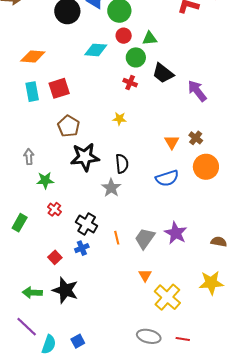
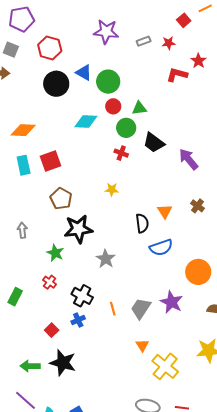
brown cross: (196, 138) -> (197, 206), moved
black semicircle: (122, 164) -> (142, 223), moved
orange circle: (206, 167) -> (198, 272), moved
green star: (45, 180) -> (55, 253), moved, turned 30

